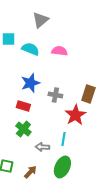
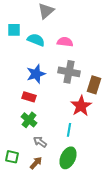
gray cross: (55, 95) -> (69, 72), moved, size x1.5
gray arrow: (42, 147) -> (40, 142), moved, turned 32

